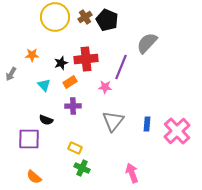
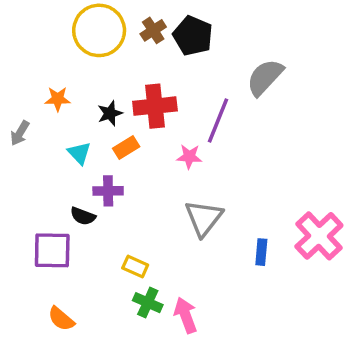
purple cross: (73, 106) -> (108, 191), moved
blue rectangle: (147, 124) -> (261, 252), moved
pink arrow: (132, 173) -> (186, 315), moved

